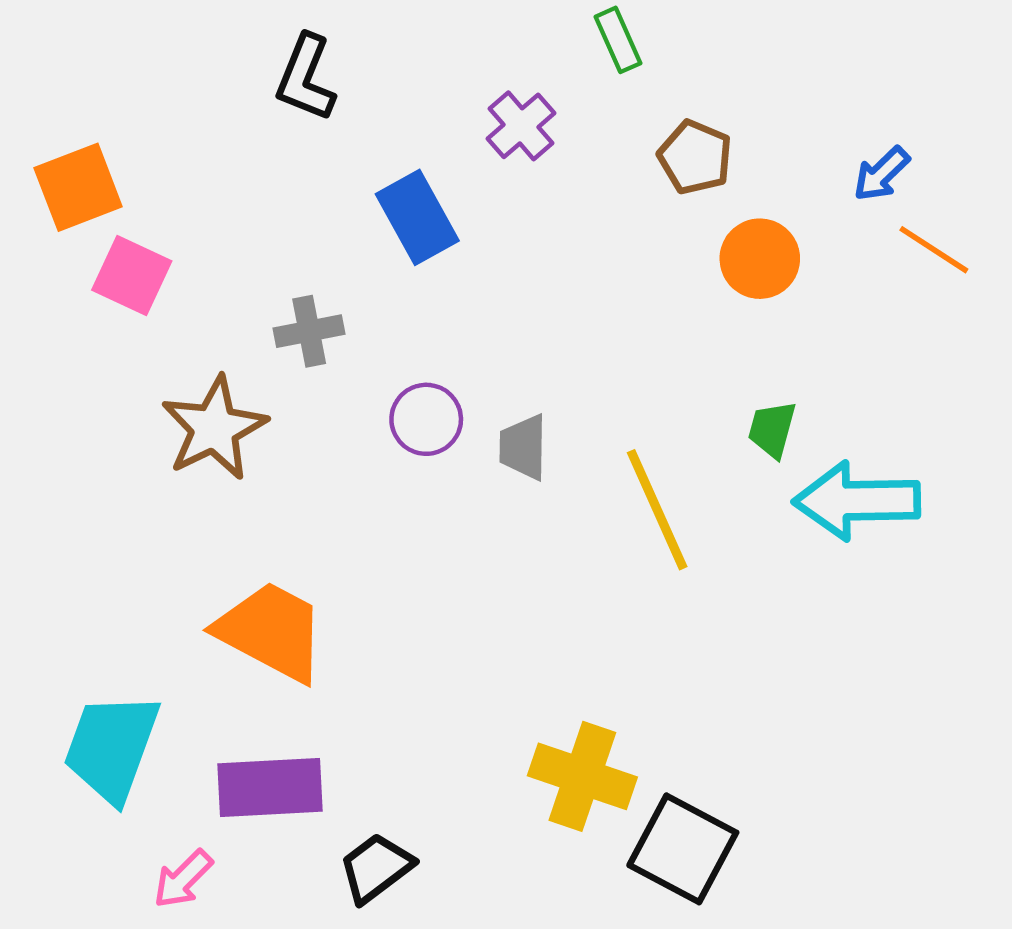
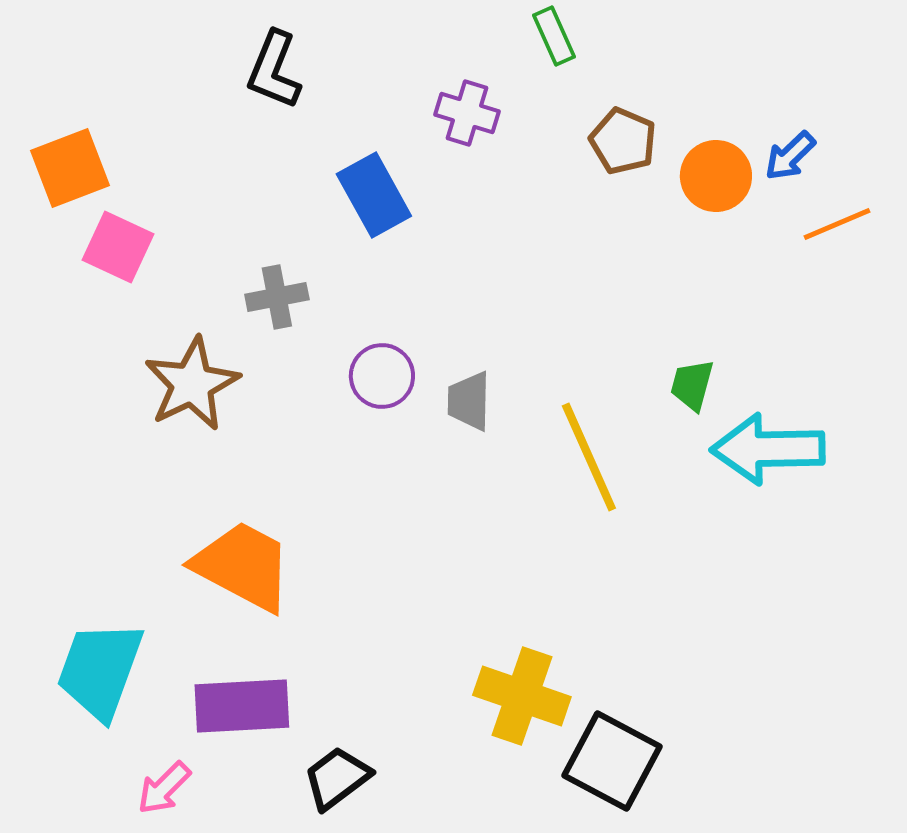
purple cross: (521, 126) -> (467, 113), turned -32
orange line: (934, 250) -> (837, 224), turned -56
orange circle: (760, 259) -> (716, 176), moved

